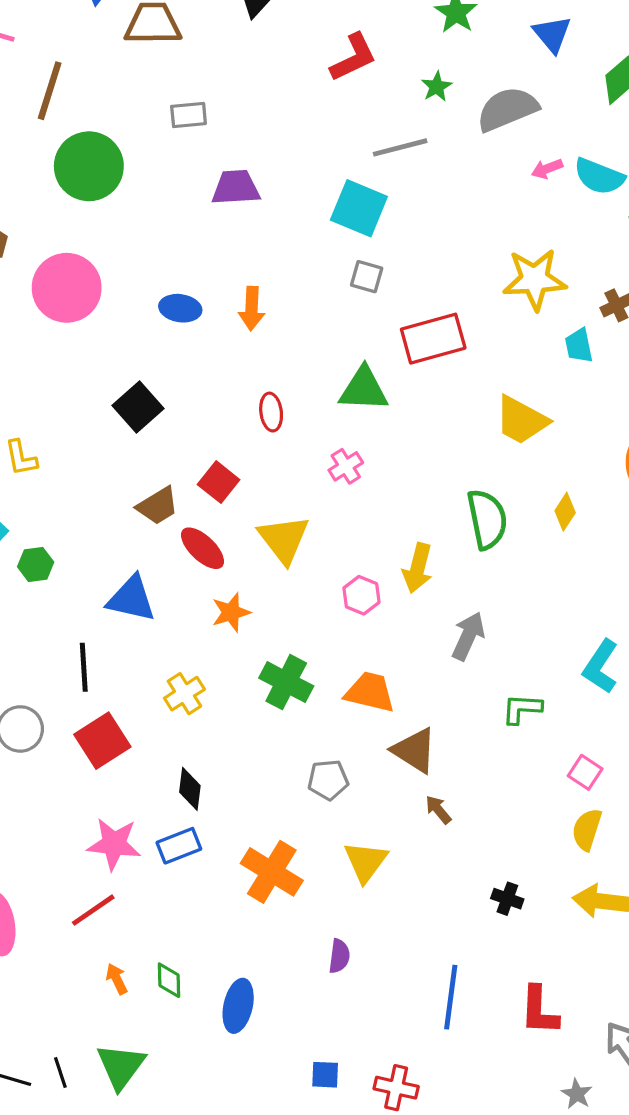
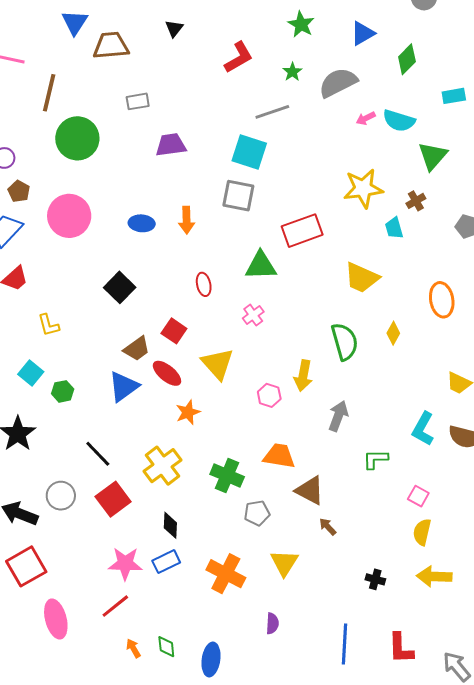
blue triangle: (552, 34) -> (363, 33), turned 44
gray square: (367, 277) -> (238, 196), moved, size x1.6
blue triangle: (131, 599) -> (124, 386), moved, turned -44
black line: (84, 667) -> (98, 454), turned -36
green cross: (286, 682) -> (227, 475), moved
yellow cross: (184, 694) -> (162, 466), size x1.5

